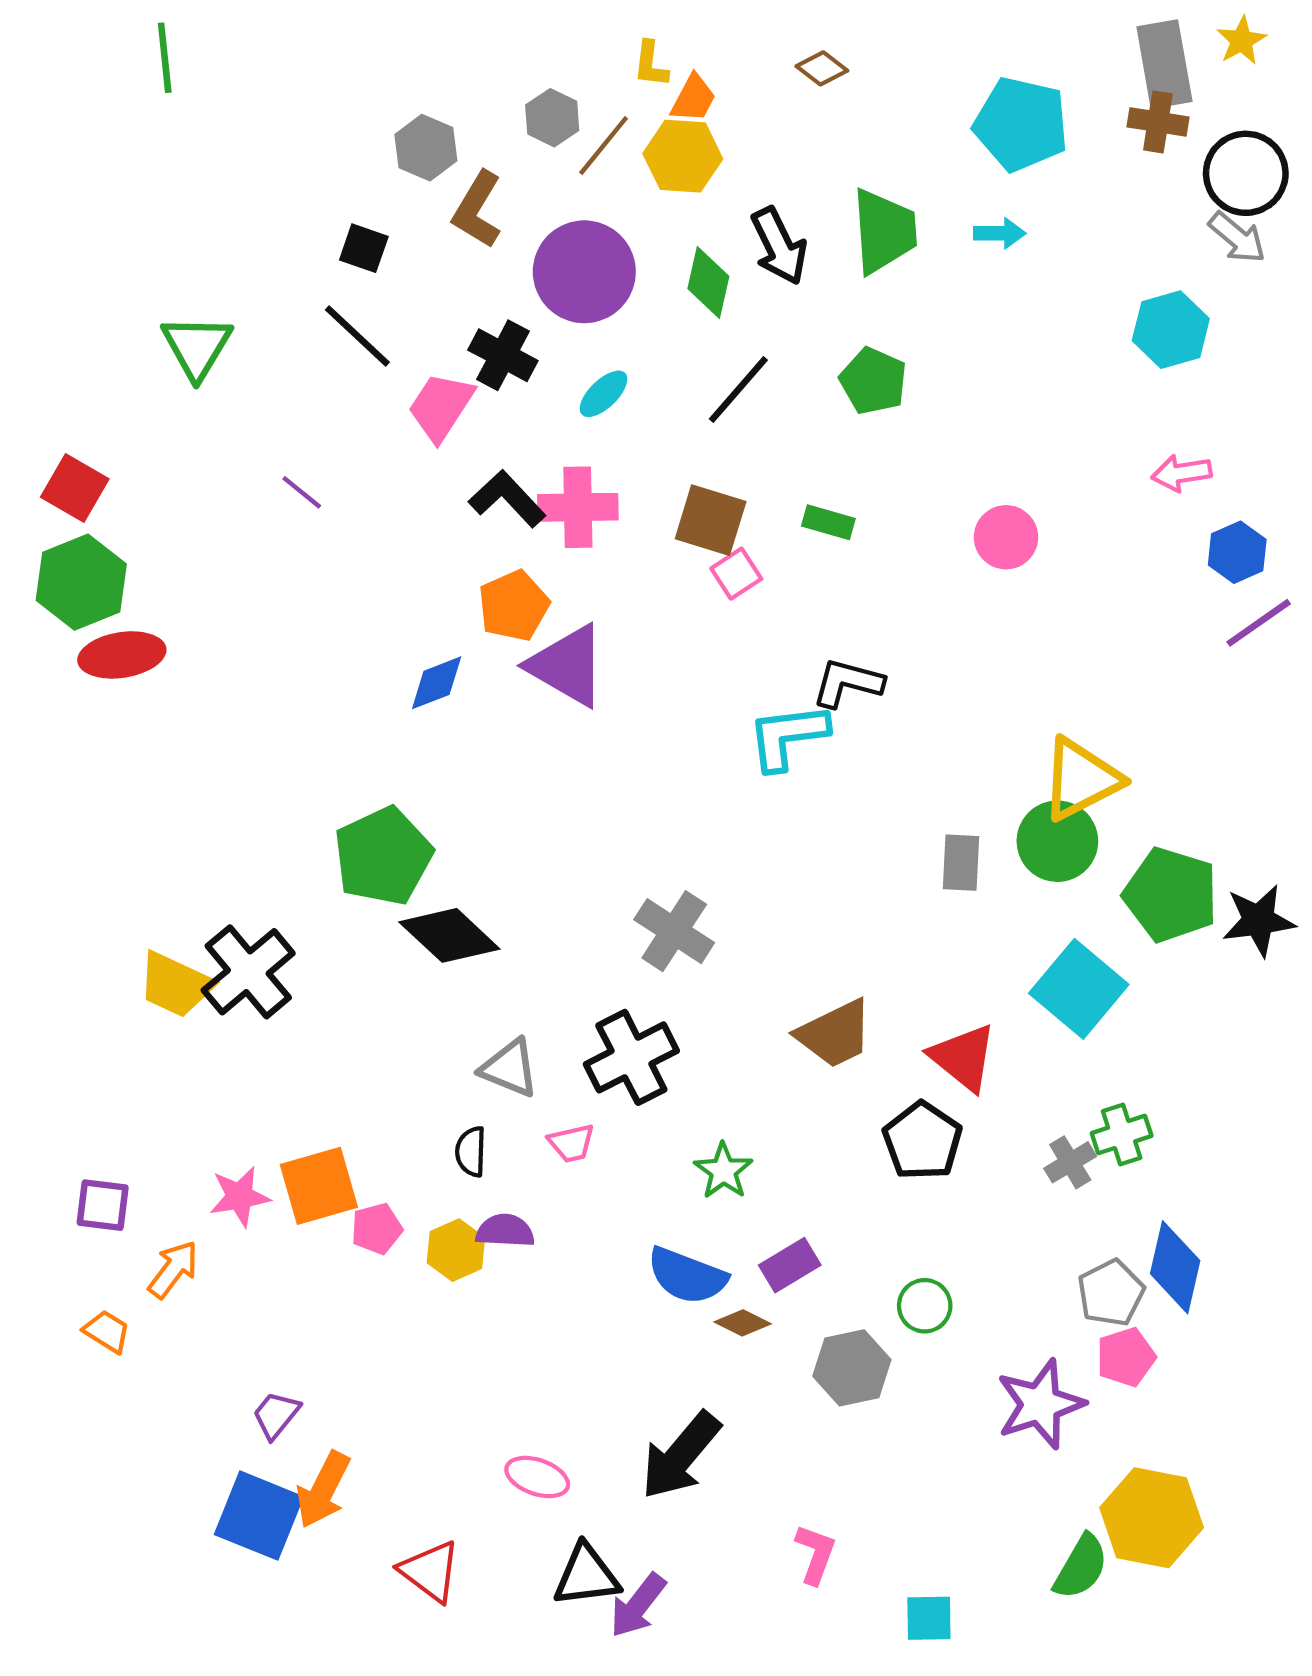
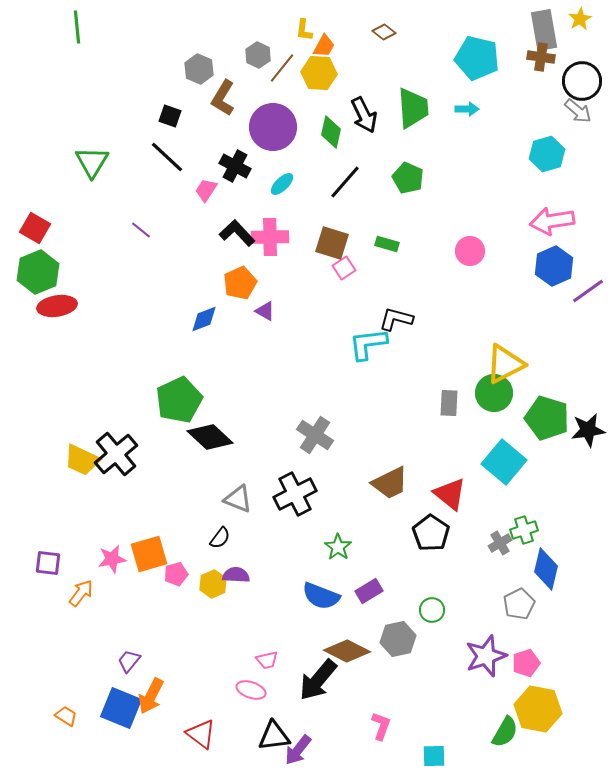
pink trapezoid: (441, 407) -> (206, 190), size x0.7
pink arrow: (1182, 473) -> (552, 221), size x1.6
blue hexagon: (1237, 552) -> (554, 266), moved, size x1.4
purple triangle: (567, 666) -> (265, 311), size x0.5
pink trapezoid: (571, 1143) -> (267, 660), moved
black semicircle: (471, 1152) -> (220, 538), turned -145
blue diamond: (1175, 1267) -> (546, 569), moved
brown diamond: (743, 1323) -> (347, 651), moved, size x1.8
orange trapezoid: (107, 1331) -> (66, 716), moved
pink pentagon: (1126, 1357) -> (526, 663), moved

